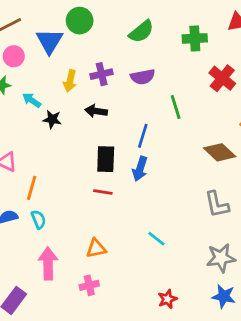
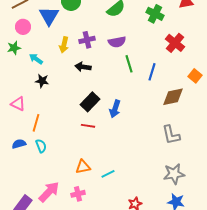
green cross: (195, 38) -> (155, 14), turned 30
green line: (176, 107) -> (129, 64), moved
black star: (52, 119) -> (42, 81), moved
blue line: (143, 136) -> (152, 72), moved
brown diamond: (220, 152) -> (173, 97), turned -55
black rectangle: (106, 159) -> (90, 102), turned 42
cyan line: (156, 239) -> (108, 174), moved, turned -64
pink arrow: (48, 263) -> (49, 192), moved, turned 45

